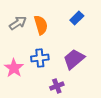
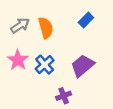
blue cross: (40, 58) -> (45, 65), turned -36
pink star: (14, 68) -> (18, 60), moved

